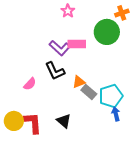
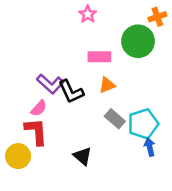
purple L-shape: (60, 48) -> (50, 84), moved
orange triangle: (79, 82) -> (107, 85), moved
red L-shape: (33, 123) -> (36, 132), moved

